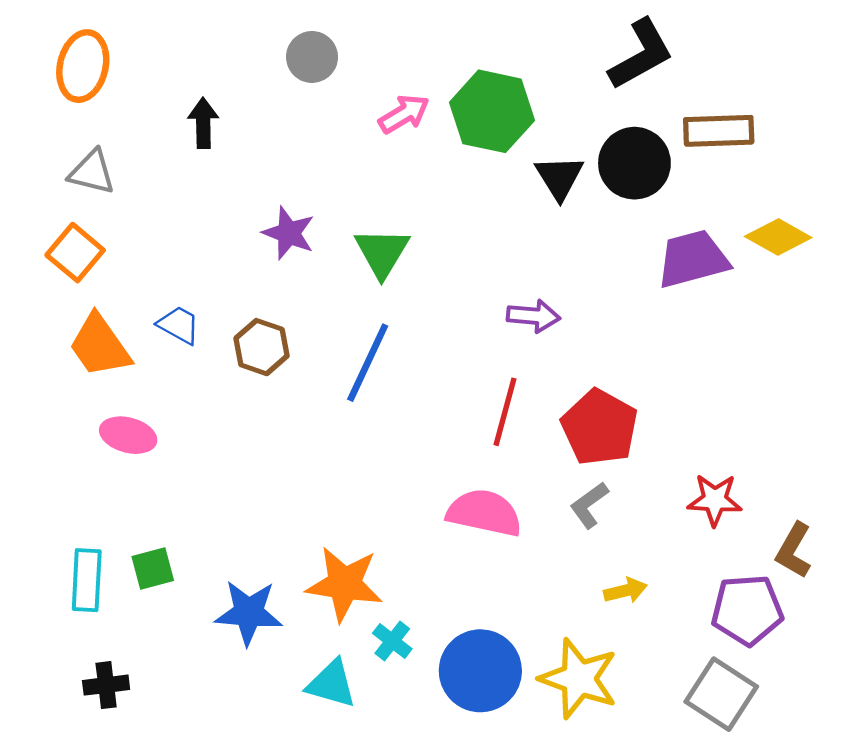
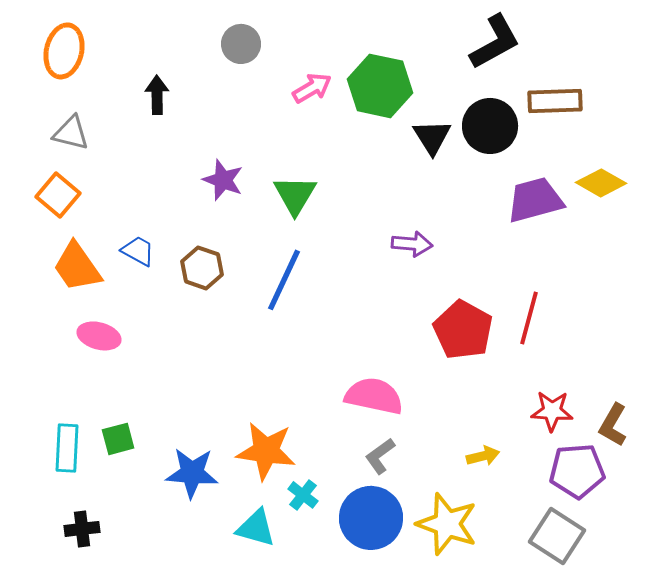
red line: (505, 412) -> (529, 318), moved
red star: (715, 500) -> (552, 411), moved
gray L-shape: (589, 505) -> (380, 456), moved

